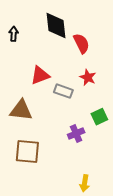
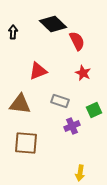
black diamond: (56, 25) -> (53, 24), turned -40
gray rectangle: (63, 91) -> (60, 101), moved

